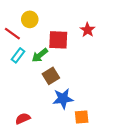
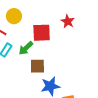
brown square: (51, 76) -> (37, 66), turned 35

